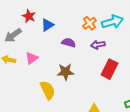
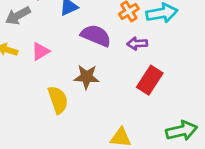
purple semicircle: (69, 43) -> (96, 36), size x1.5

